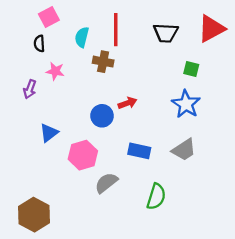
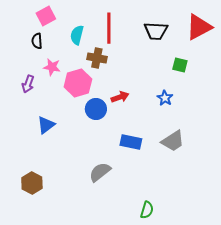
blue star: (186, 104) -> (165, 98), moved, size x0.6
pink hexagon: (83, 155) -> (78, 83), moved
green semicircle: (156, 197) -> (147, 210), moved, size x0.7
brown hexagon: (34, 215) -> (32, 183), moved, size x0.7

